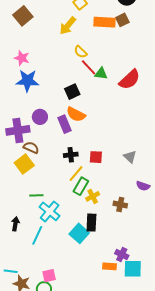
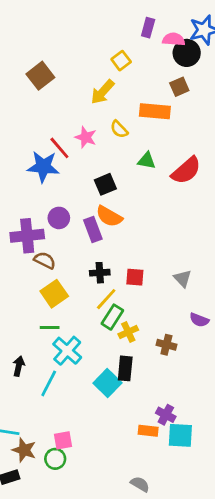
orange rectangle: (105, 22) -> (155, 111), moved
pink star: (22, 58) -> (86, 137), moved
red line: (89, 67) -> (59, 148), moved
yellow square: (24, 164) -> (54, 294), moved

